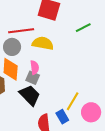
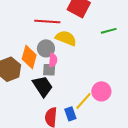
gray circle: (12, 47) -> (46, 48), moved
gray square: (33, 78) -> (49, 70), turned -32
pink circle: (91, 112) -> (101, 91), moved

